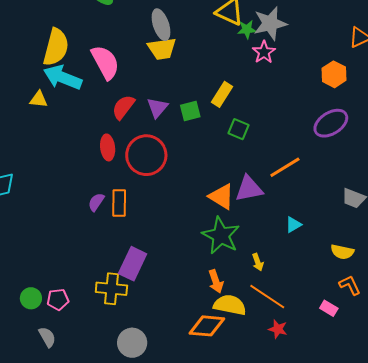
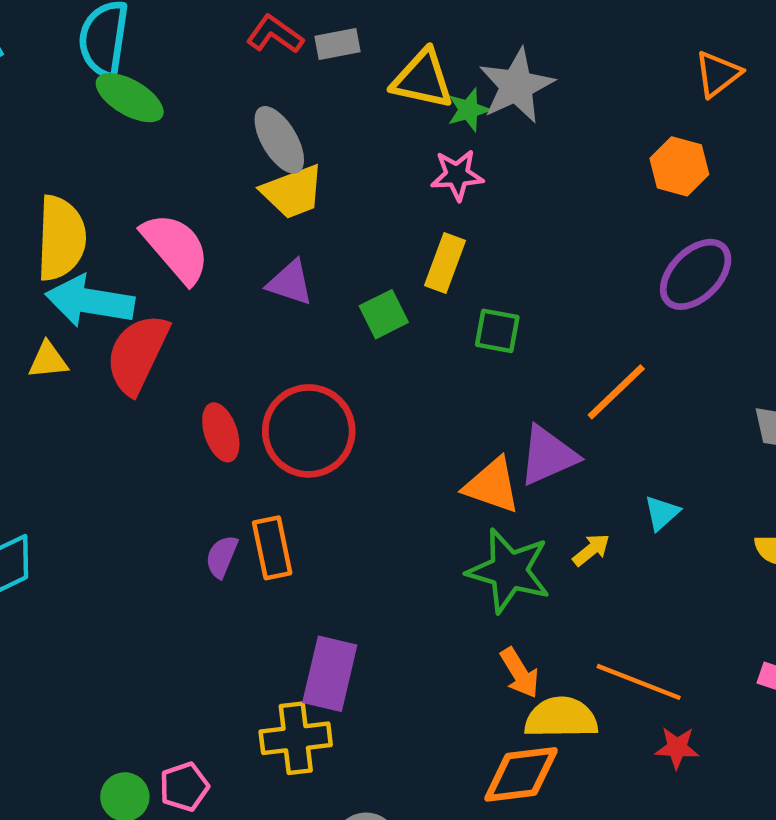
pink star: (264, 52) -> (457, 175), moved, turned -30
red semicircle: (123, 107) -> (137, 354), moved, size x1.4
purple triangle: (157, 108) -> (290, 283), moved, turned -40
yellow arrow: (258, 262) -> (591, 550), moved, turned -96

